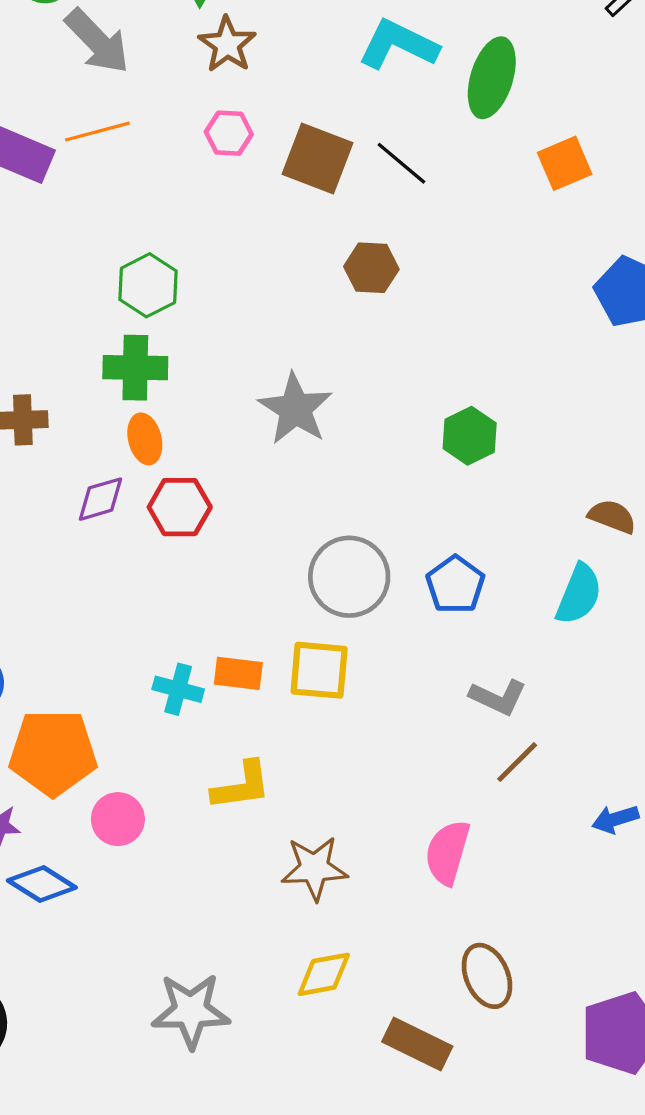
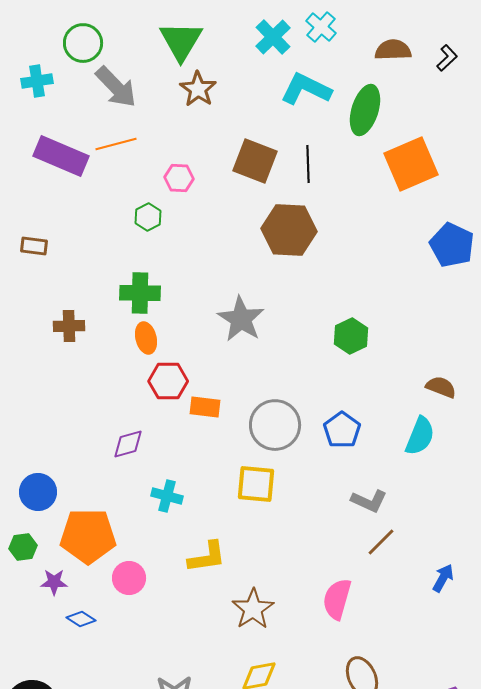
pink hexagon: (229, 133) -> (179, 178), moved
black line: (401, 163) -> (308, 164), turned 48
orange square: (565, 163) -> (411, 164), size x1.6
brown hexagon: (371, 268) -> (289, 230), size x1.6
green hexagon: (148, 285) -> (148, 217), moved, size x0.7
purple diamond: (100, 499) -> (128, 444), moved
orange rectangle: (238, 673) -> (205, 407), moved
blue arrow: (615, 819) -> (443, 578), turned 136
brown star: (314, 868) -> (253, 609), turned -30
blue diamond: (42, 884) -> (81, 619), size x0.7

